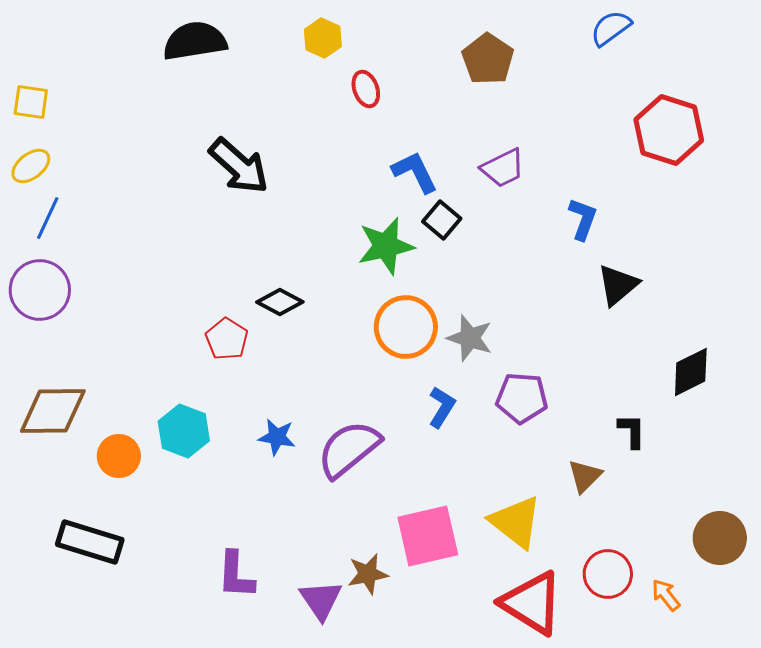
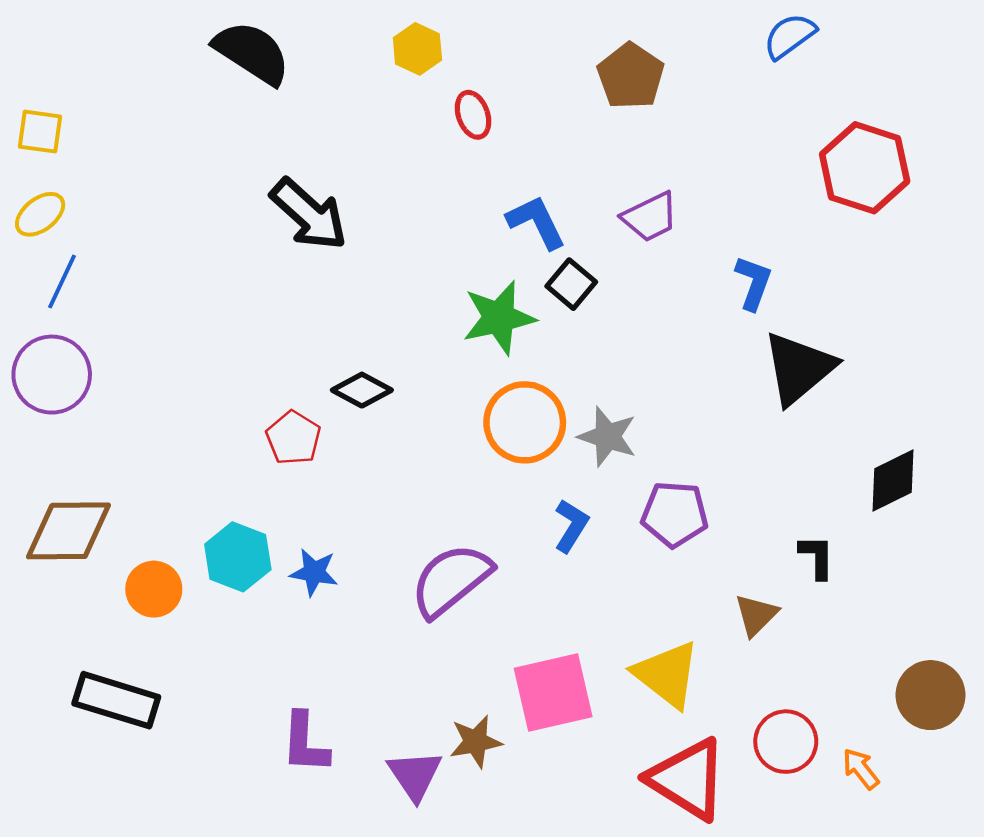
black semicircle: (195, 41) -> (252, 53), turned 42
black triangle: (618, 285) -> (799, 368), size x1.4
blue star: (277, 437) -> (314, 572), moved

